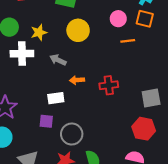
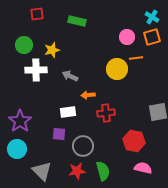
orange square: (145, 19) -> (152, 37), turned -30
yellow circle: (78, 30) -> (117, 69), moved
red cross: (109, 85) -> (106, 113), moved
red hexagon: (144, 129) -> (134, 141), moved

